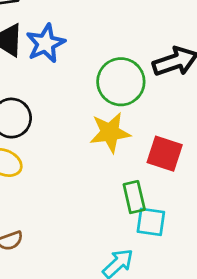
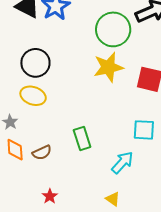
green rectangle: (134, 197) -> (82, 138), moved

